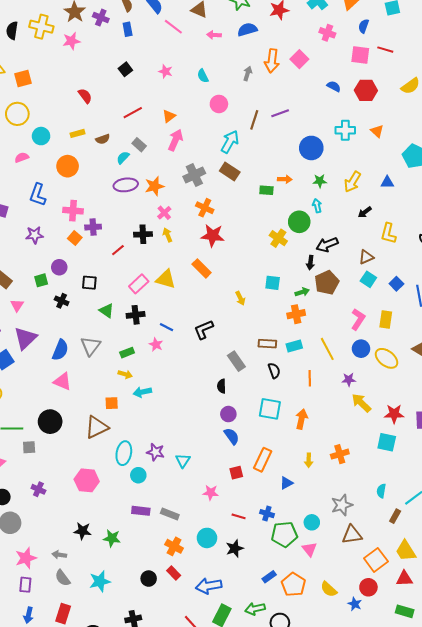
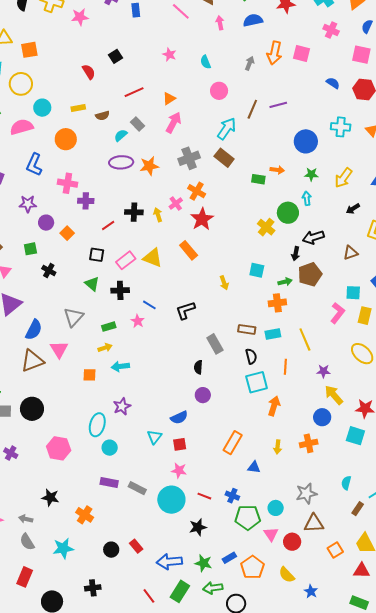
pink arrow: (214, 35) -> (220, 23), turned 72
pink square: (299, 59) -> (301, 53), turned -36
black square: (125, 69) -> (115, 56), moved
pink semicircle: (22, 157) -> (22, 127), size x1.6
pink cross: (164, 213) -> (176, 203), moved
red star: (213, 236) -> (202, 219), turned 30
orange square: (75, 238) -> (67, 233), moved
purple circle: (59, 267) -> (46, 223), moved
cyan square: (368, 279) -> (353, 293), moved, turned -35
black square: (89, 283) -> (97, 255), moved
blue circle: (361, 349) -> (322, 417), moved
blue semicircle: (60, 350) -> (34, 330), moved
yellow arrow: (125, 374) -> (105, 348), turned -40
pink triangle: (62, 382) -> (59, 349), moved, turned 30
cyan square: (270, 409) -> (257, 382), moved, turned -30
black circle: (50, 422) -> (32, 409), moved
brown triangle: (97, 427) -> (32, 361), moved
blue semicircle: (232, 436) -> (179, 417), moved, turned 96
purple star: (155, 452) -> (122, 406), moved, turned 30
red square: (236, 473) -> (180, 444), moved
blue triangle: (286, 483) -> (254, 467), turned 32
green star: (112, 538) -> (203, 563), moved
cyan circle: (207, 538) -> (171, 500), moved, size x1.4
orange cross: (174, 546) -> (85, 515), moved
orange square: (376, 560) -> (335, 550), size x0.7
red circle: (368, 587) -> (292, 542), moved

